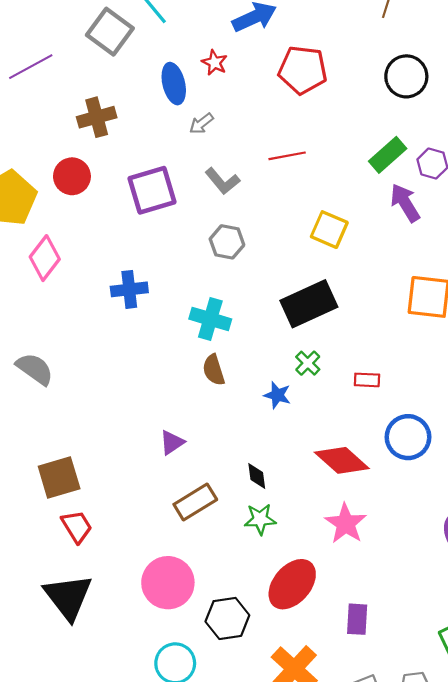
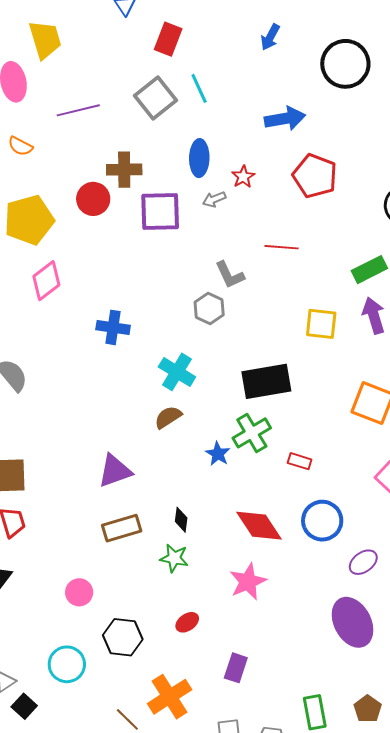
red star: (215, 63) -> (243, 177), moved
red circle: (72, 176) -> (93, 199), moved
gray L-shape: (222, 181) -> (230, 275), moved
purple square: (152, 190) -> (160, 212), moved
yellow square: (329, 230) -> (321, 324), moved, turned -32
green cross: (308, 363) -> (252, 433), size x1.6
brown semicircle: (214, 370) -> (168, 417), turned 60
purple triangle: (172, 442) -> (115, 471), size x1.5
pink circle: (168, 583) -> (79, 592), size x0.6
red ellipse: (292, 584) -> (187, 622), size x0.5

